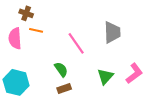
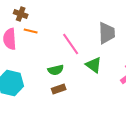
green semicircle: (61, 69) -> (56, 70), turned 112
green triangle: (105, 76) -> (94, 65), moved, turned -36

